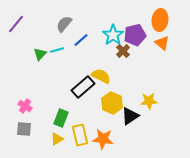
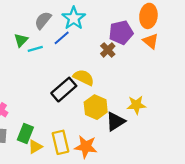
cyan star: (113, 35) -> (74, 18), moved
green triangle: (40, 54) -> (21, 40), moved
green rectangle: (61, 118) -> (25, 134), moved

